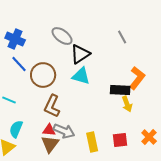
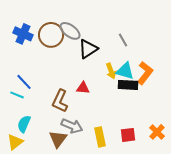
gray line: (122, 37) -> (123, 40), moved
blue line: (19, 64) -> (24, 82), moved
brown circle: (43, 75) -> (51, 35), moved
cyan triangle: (81, 76) -> (125, 71), moved
yellow arrow: (127, 104) -> (111, 71), moved
red triangle: (49, 130) -> (83, 88), moved

